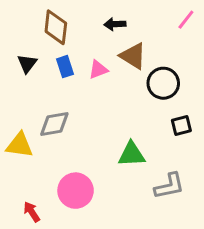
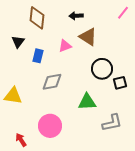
blue rectangle: (65, 67) -> (38, 56), moved, turned 32
black circle: (163, 83) -> (102, 69), moved
gray diamond: (54, 124) -> (52, 82), moved

